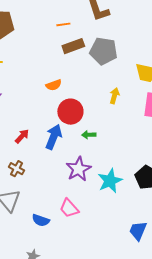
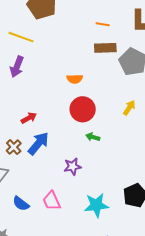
blue arrow: (54, 137) -> (38, 143), moved
purple star: (78, 169) -> (73, 166), size x0.7
cyan star: (110, 181) -> (96, 205), moved

